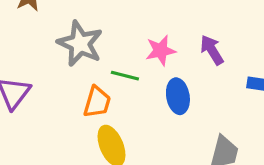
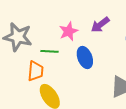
purple arrow: (212, 50) -> (100, 25), turned -84

